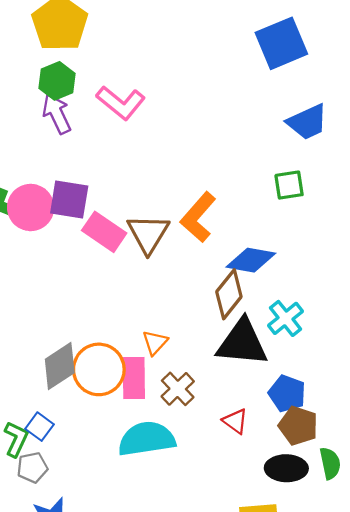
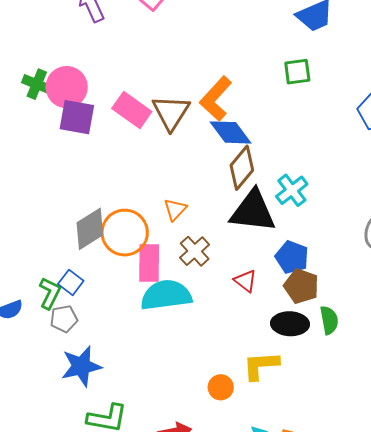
purple square: (69, 200) -> (77, 117), moved
blue diamond: (251, 260) -> (230, 132), moved, turned 42
pink rectangle: (134, 378) -> (149, 263), moved

